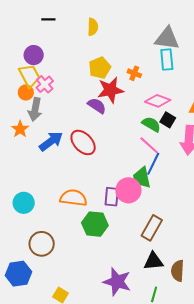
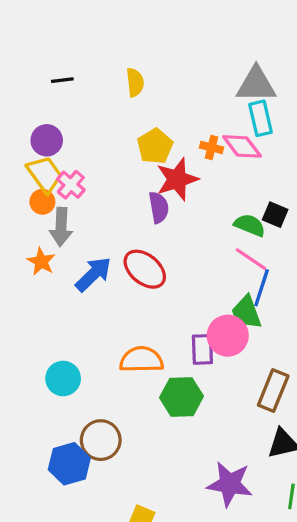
pink diamond: (158, 101) -> (242, 146), moved, turned 40
purple semicircle: (97, 106) -> (159, 207), turned 54
blue hexagon: (18, 274) -> (69, 464), moved

